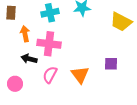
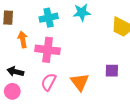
black arrow: (29, 59) -> (15, 72), moved

